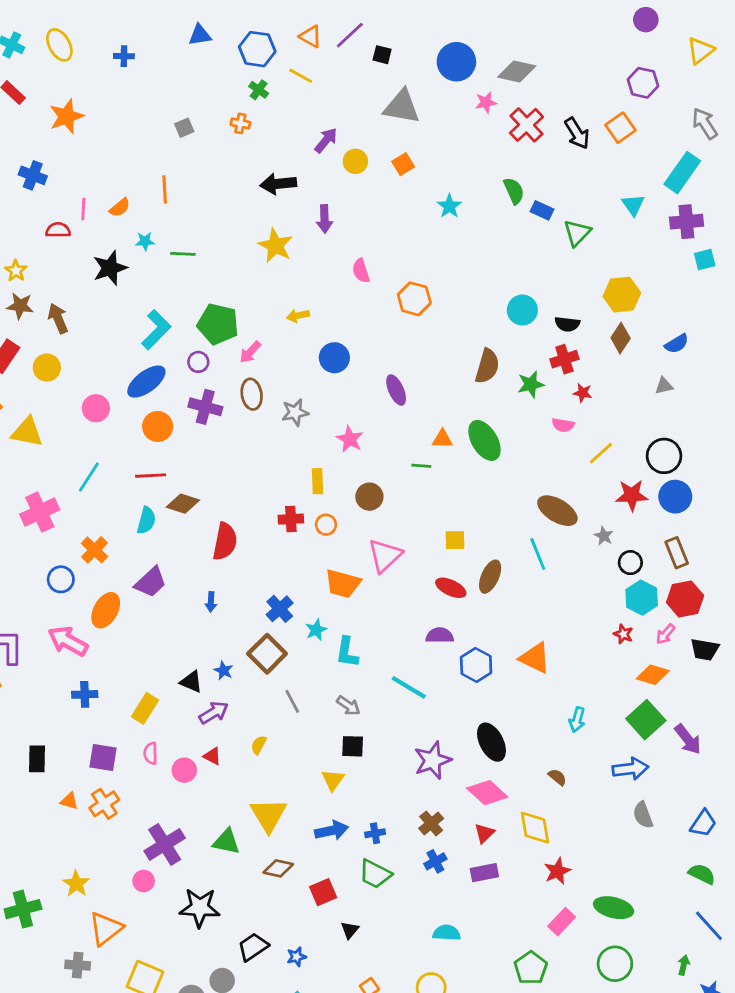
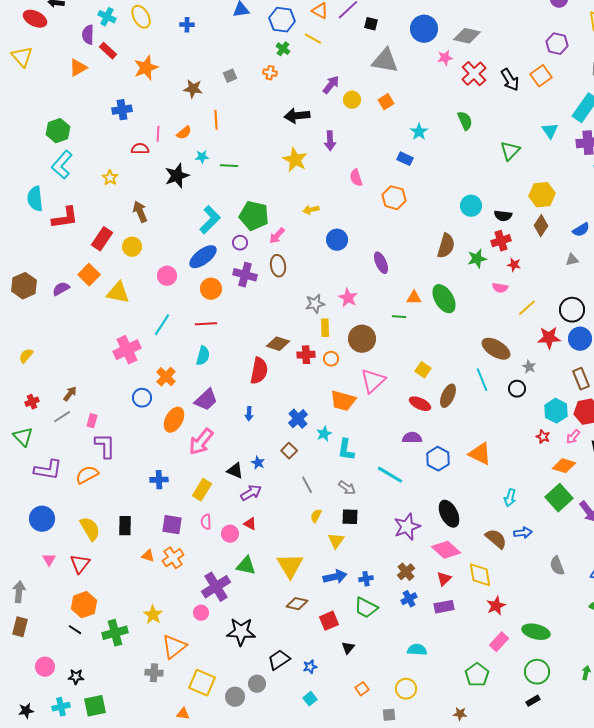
blue cross: (33, 175) -> (122, 110), turned -30
blue rectangle: (542, 210) -> (405, 159), moved
brown star: (20, 306) -> (193, 89), moved
gray star: (295, 412) -> (315, 304), moved
brown circle: (369, 497) -> (362, 339), size x1.4
brown diamond: (183, 504) -> (278, 344), moved
yellow square: (455, 540) -> (423, 370), turned 35
black circle: (630, 563) -> (517, 389), moved
pink arrow: (68, 641) -> (201, 442), moved, turned -80
brown square: (267, 654) -> (289, 451), size x0.6
yellow semicircle: (259, 745) -> (316, 516), moved
blue arrow: (630, 769) -> (523, 533), moved, size x0.7
brown semicircle: (557, 777) -> (496, 539), size x1.6
green triangle: (226, 842) -> (246, 566), moved

